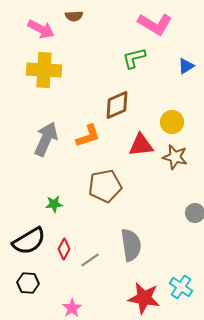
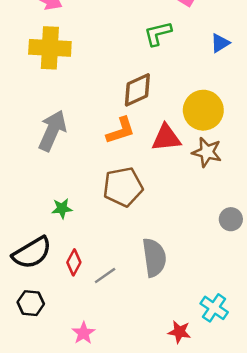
yellow circle: (172, 122) -> (203, 110), size x1.4
orange L-shape: (88, 136) -> (121, 131), moved
red star: (144, 298) -> (179, 332), moved, size x0.6

